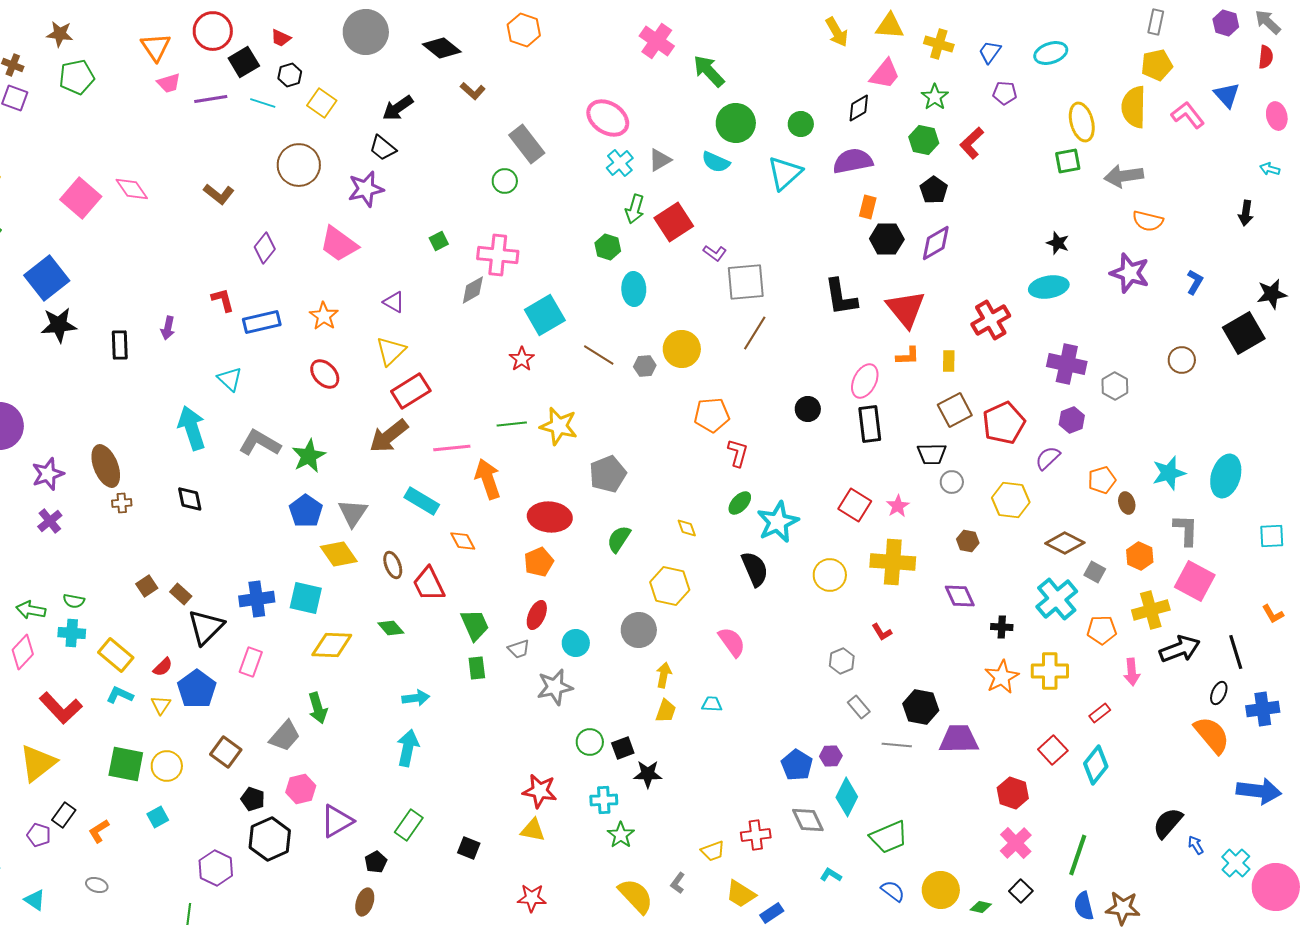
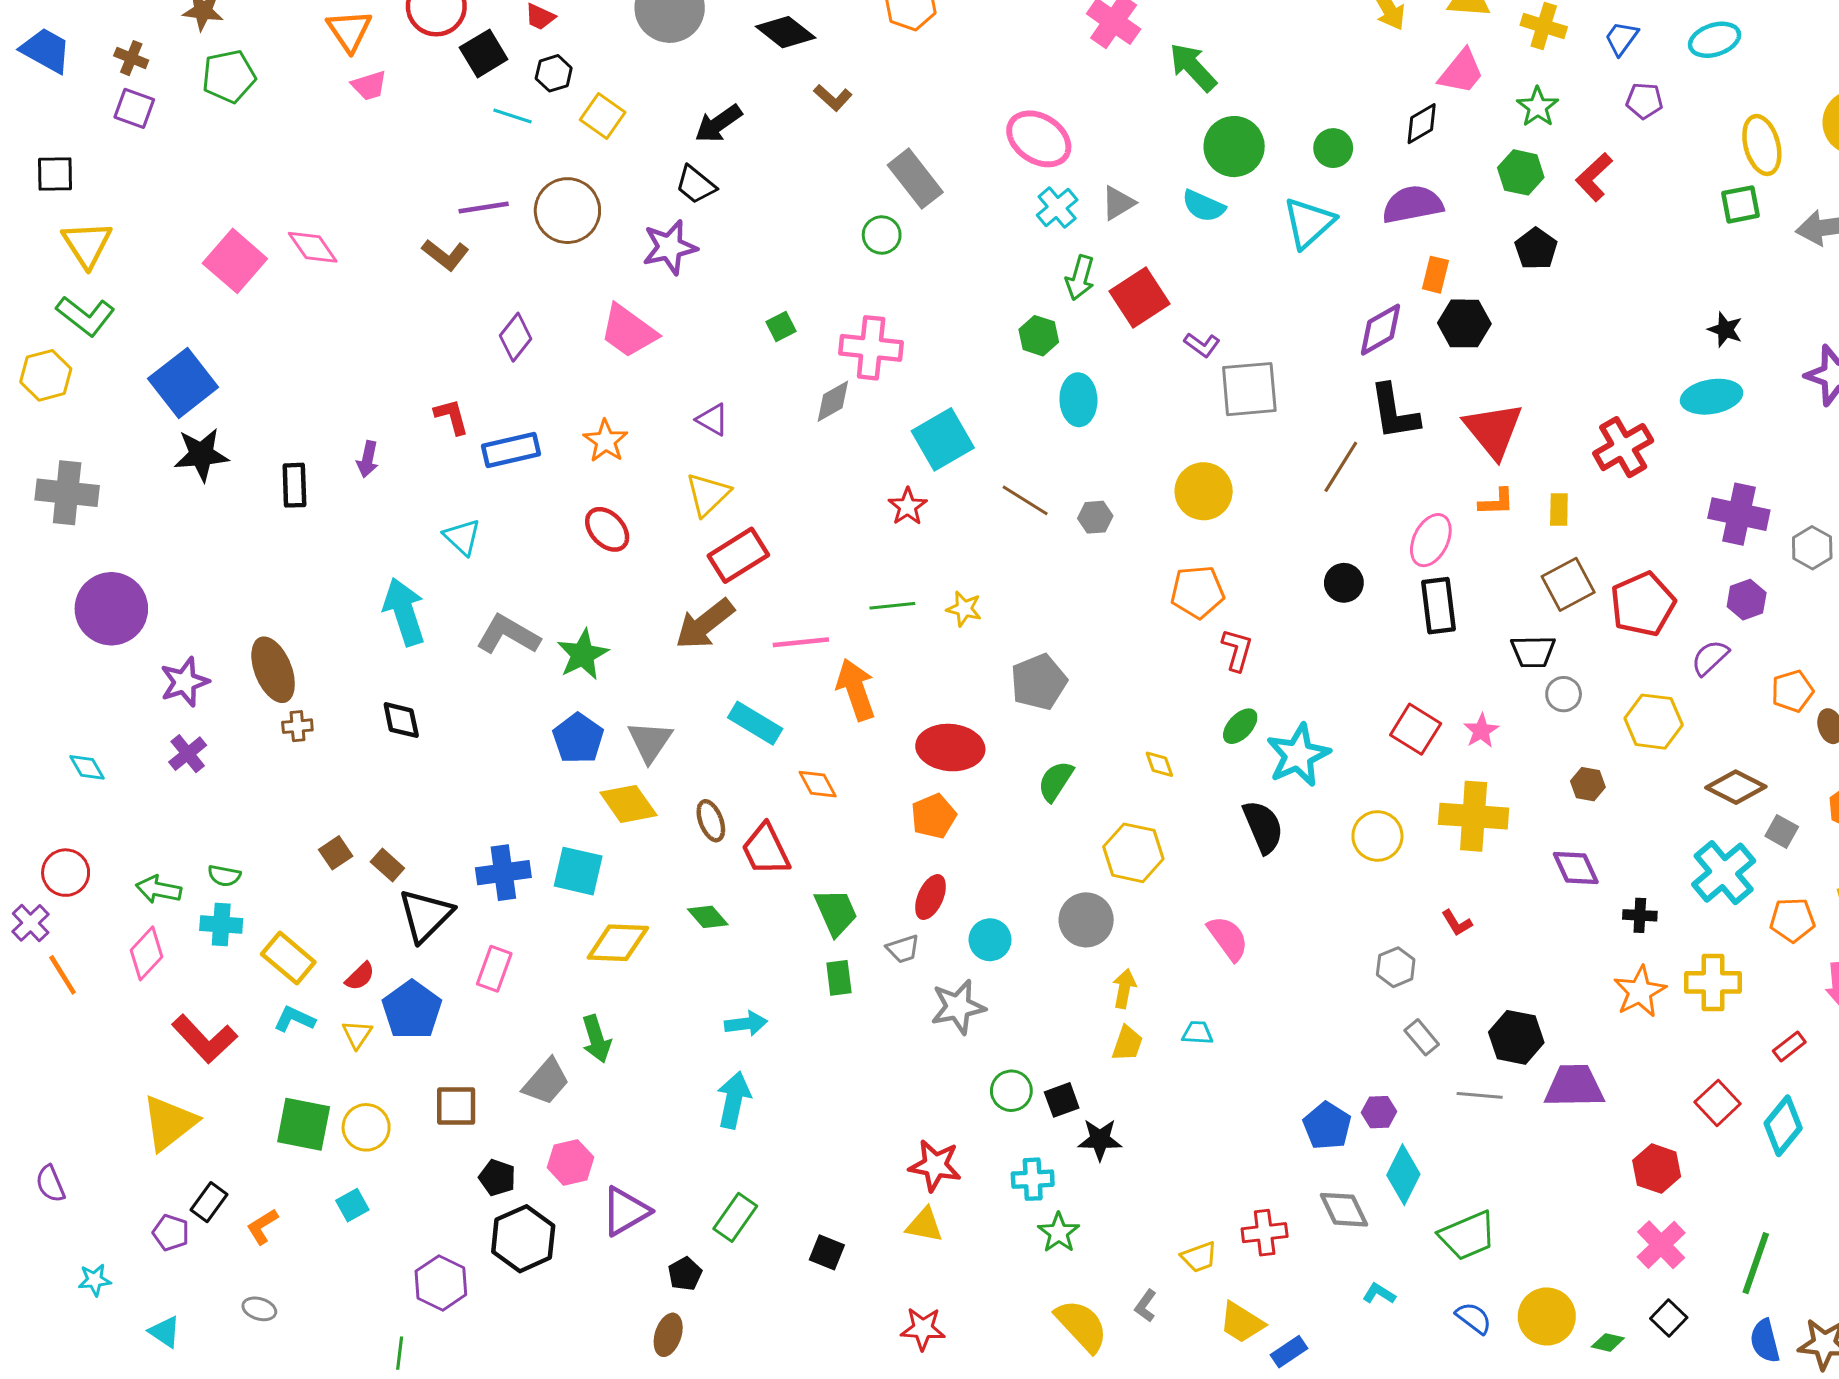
purple line: (211, 99) -> (484, 208), moved
purple diamond: (936, 243) -> (1380, 330), moved
brown line: (755, 333) -> (1341, 467), moved
yellow circle: (682, 349) -> (1204, 491), moved
yellow star: (559, 426) -> (964, 609), size x0.6
brown square: (226, 752) -> (456, 1106), turned -36

